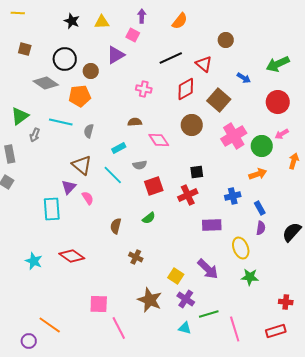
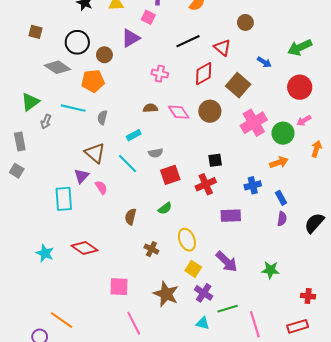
pink diamond: (159, 140) -> (179, 112), moved
yellow ellipse: (241, 248) -> (187, 240), moved
pink square: (99, 304) -> (119, 287), moved

